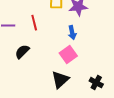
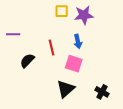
red line: (34, 23) -> (52, 47), moved
pink square: (68, 55) -> (74, 64), turned -36

